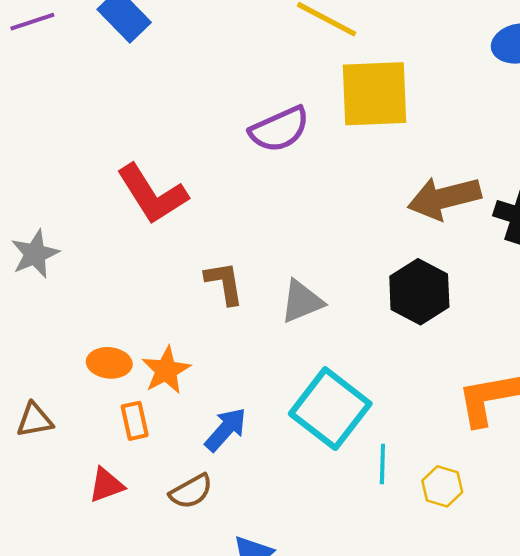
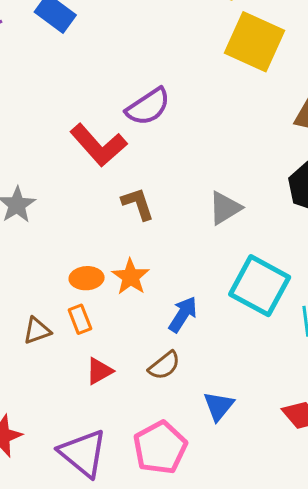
yellow square: (374, 94) -> (254, 42), turned 36
purple semicircle: (279, 129) -> (148, 107), moved
brown L-shape: (224, 283) -> (138, 204), moved
orange rectangle: (135, 421) -> (80, 319), moved

